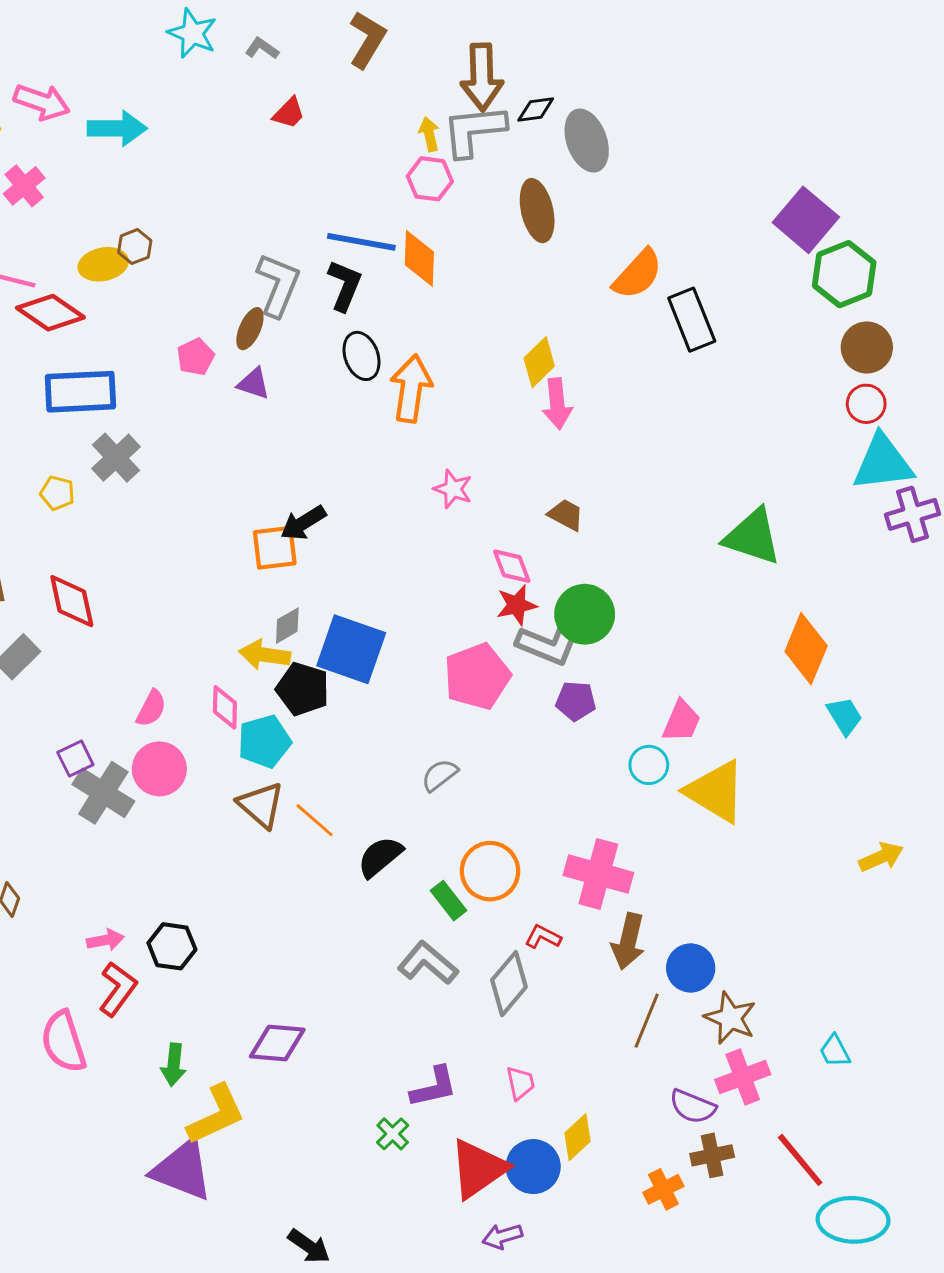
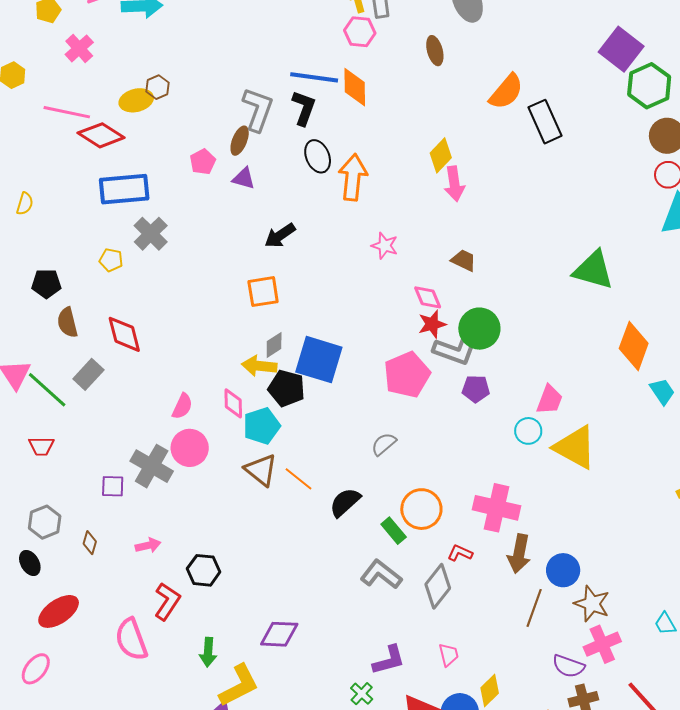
brown ellipse: (537, 211) -> (435, 51), size x0.7
black arrow: (303, 523) -> (280, 236), moved
purple square: (75, 759) -> (113, 486), moved, turned 30
pink arrow: (105, 940) -> (148, 545), moved

